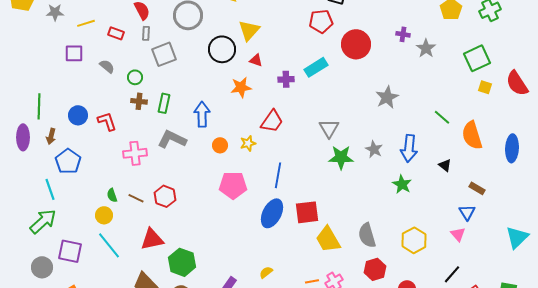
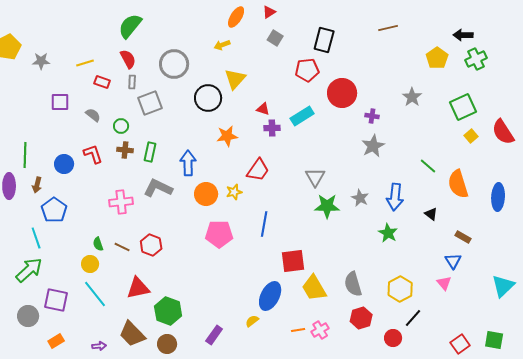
yellow line: (86, 23) -> (85, 63), moved
purple cross: (403, 34) -> (372, 116), moved
red triangle: (256, 60) -> (263, 109), moved
yellow square: (485, 87) -> (471, 136), turned 32
red L-shape: (107, 121) -> (93, 154), moved
orange circle: (220, 145) -> (206, 194), size x1.5
blue ellipse: (272, 213) -> (270, 296), moved
black line: (452, 274) -> (413, 318), moved

